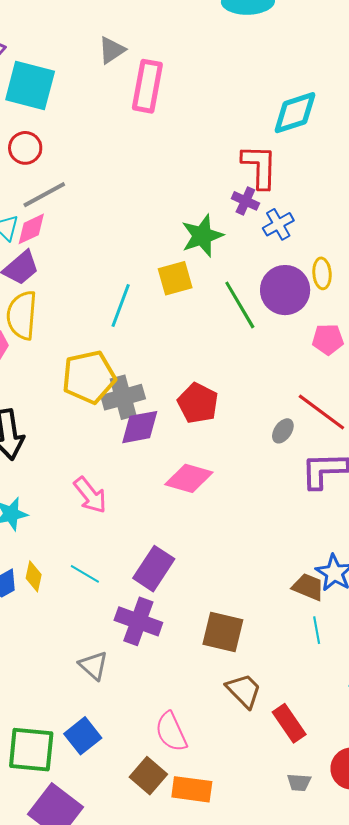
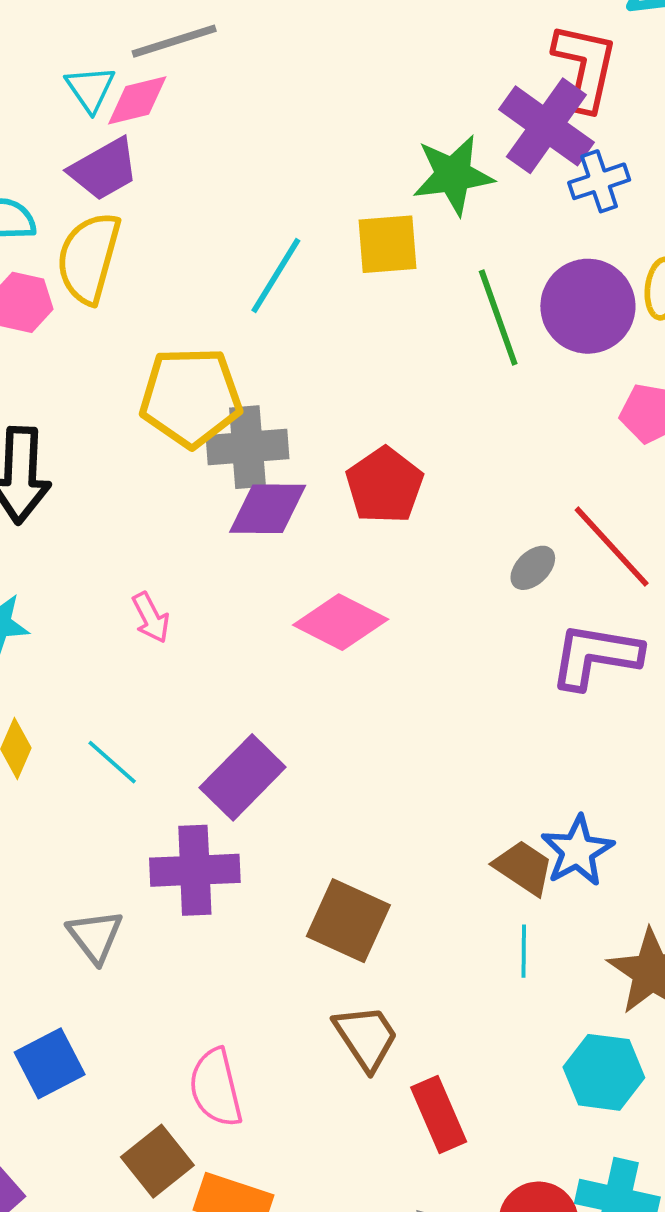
purple cross: (245, 201) -> (546, 126), size x1.8
pink arrow: (90, 495) -> (151, 618), size x0.7
purple cross: (138, 621) -> (195, 870), turned -33

